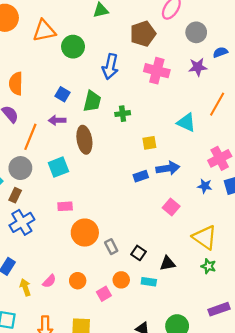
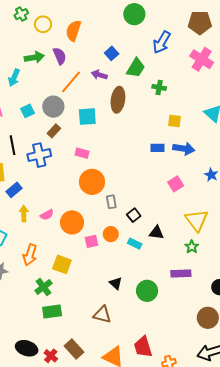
brown rectangle: (15, 195) -> (54, 131), moved
orange circle: (78, 281) -> (72, 222), size x1.5
purple rectangle: (219, 309) -> (181, 273), moved

